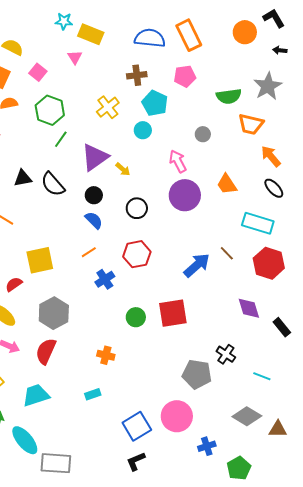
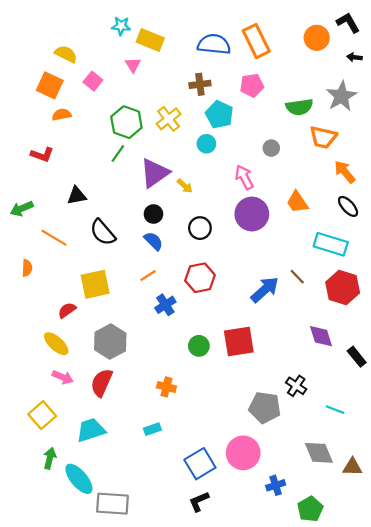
green hexagon: (50, 110) -> (126, 122), moved
black semicircle: (53, 184) -> (103, 232), moved
gray diamond: (247, 416) -> (319, 453), turned 36

